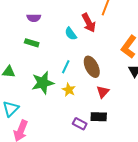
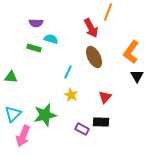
cyan semicircle: (71, 34) -> (51, 39), moved, turned 144
brown ellipse: (92, 67) -> (94, 57), moved
green star: (43, 83) -> (45, 115), moved

